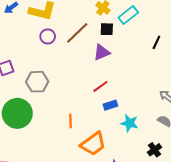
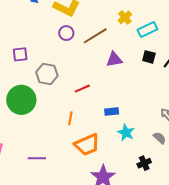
black square: (107, 29) -> (149, 57), moved
red line: (100, 86) -> (82, 89), moved

